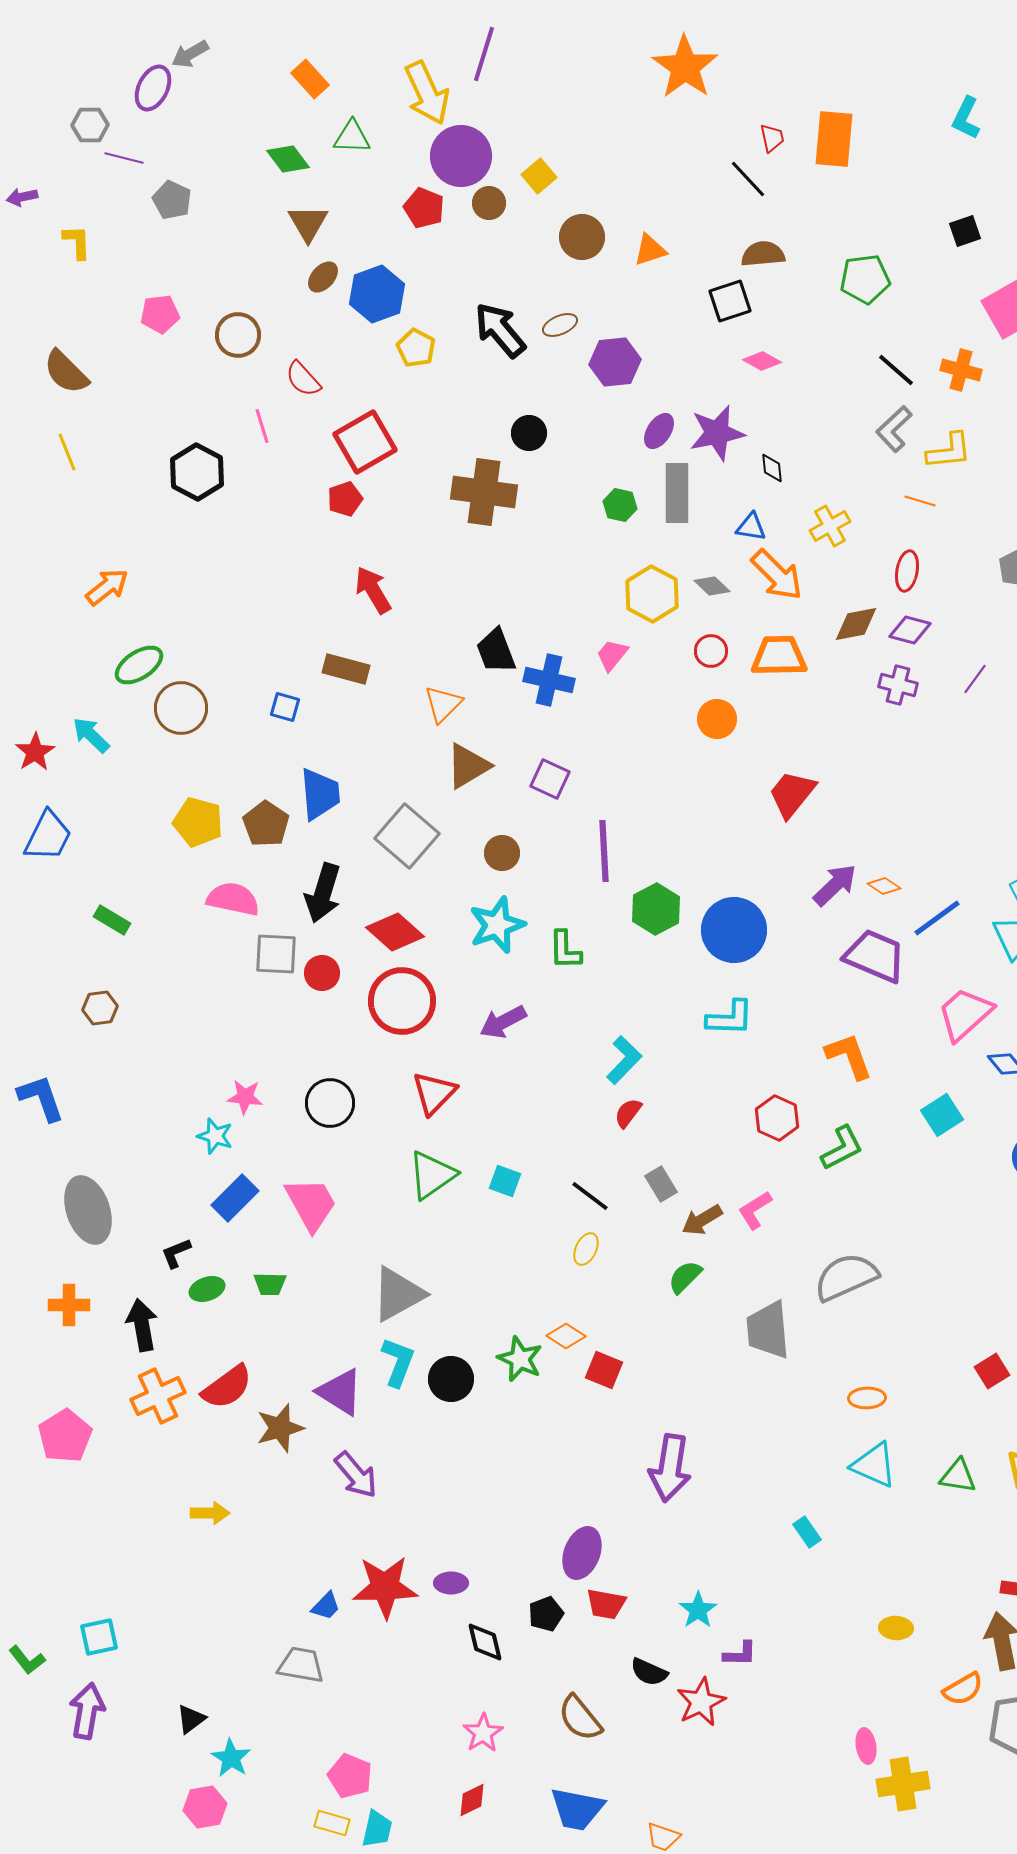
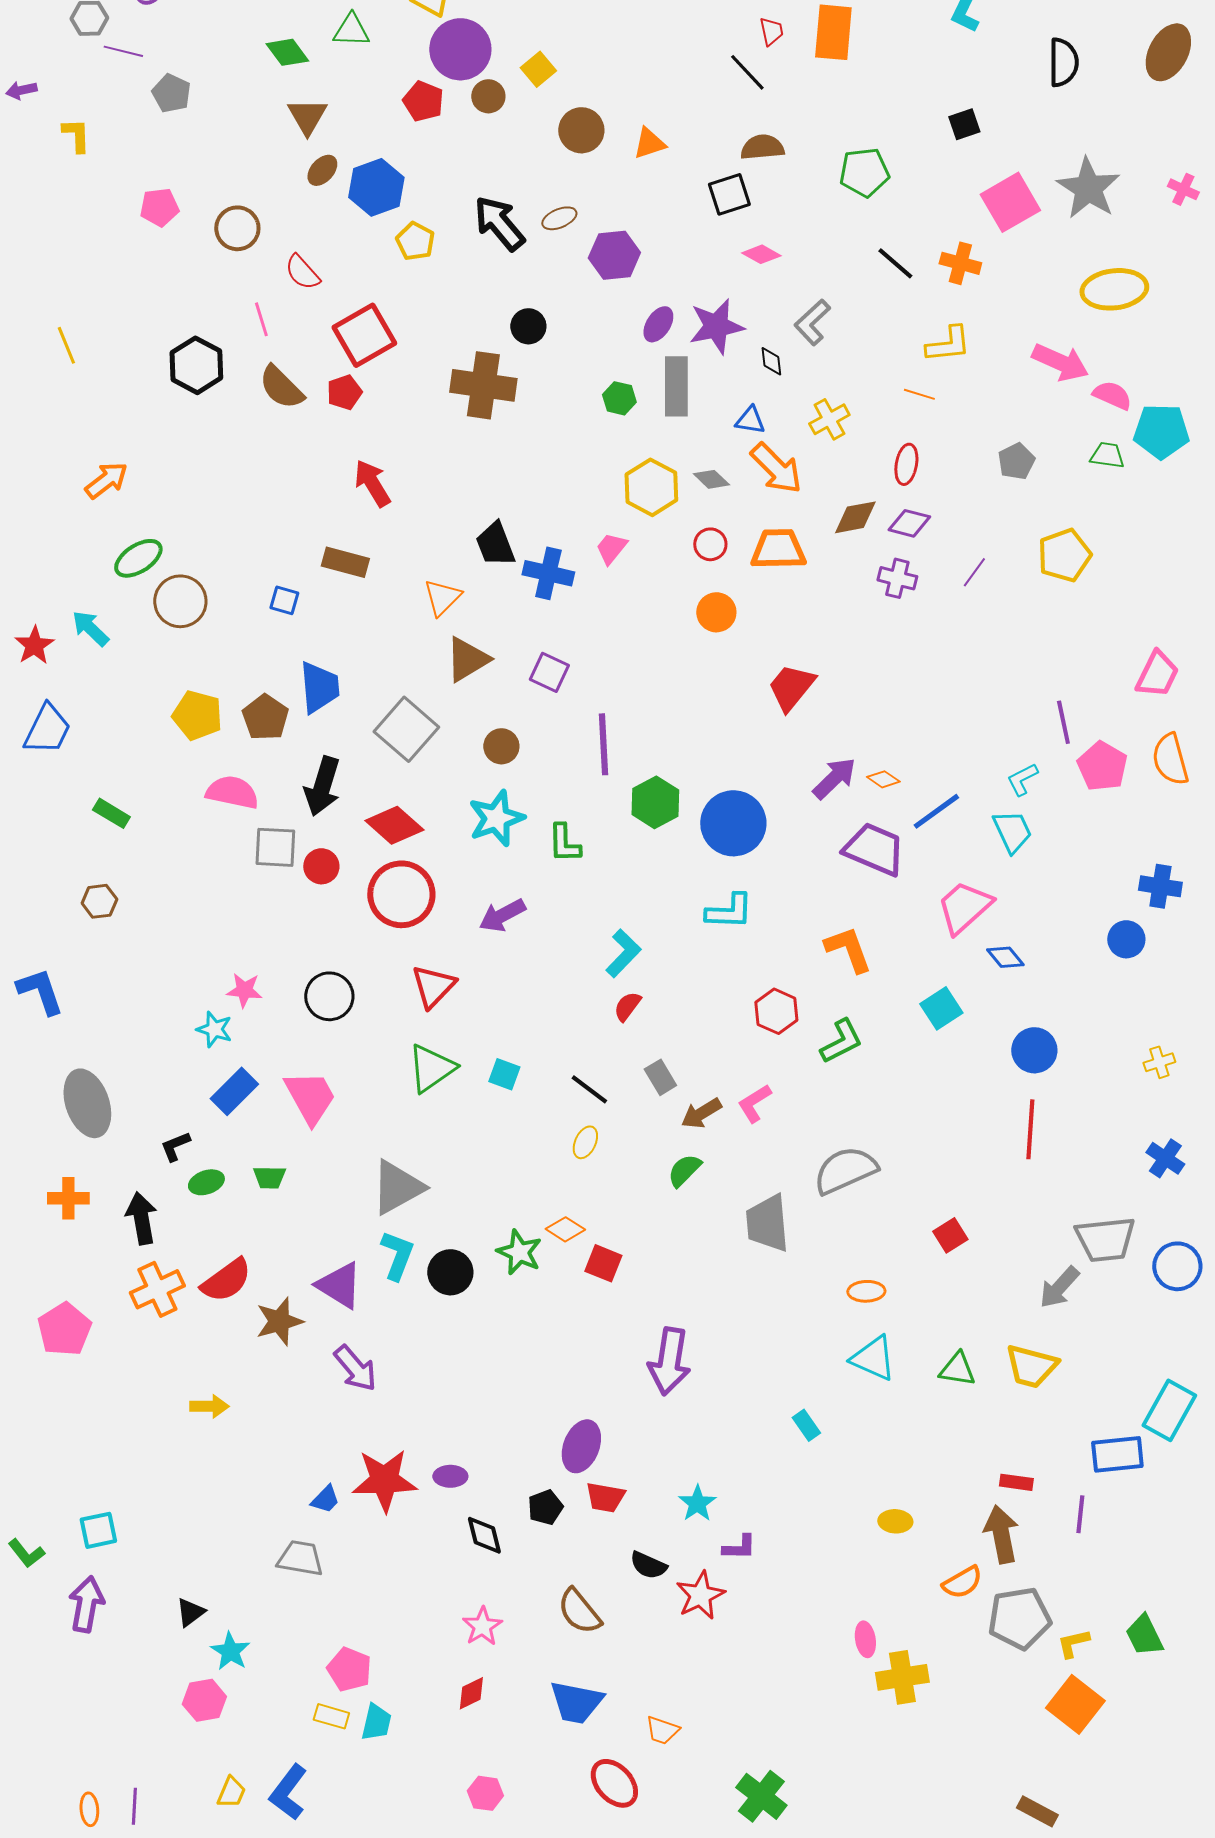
brown semicircle: (66, 372) -> (281, 387), moved
gray L-shape: (894, 429) -> (812, 322), moved
red square: (992, 1371) -> (950, 1235), moved

